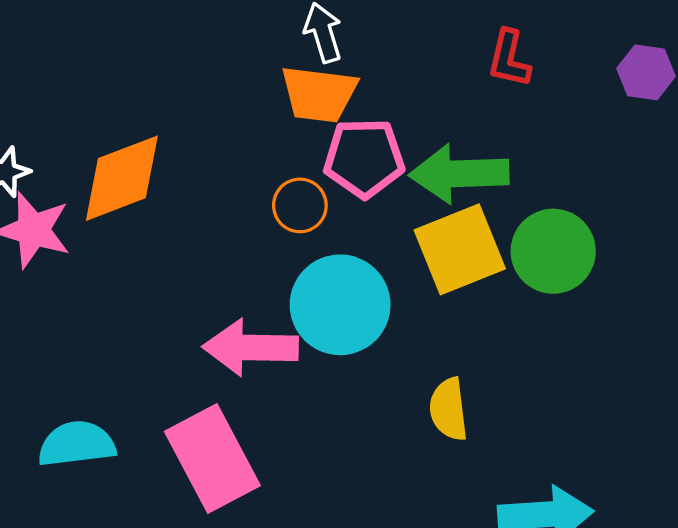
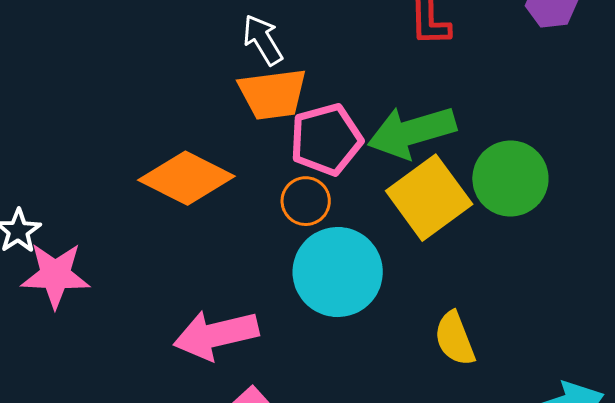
orange diamond: (122, 178) -> (186, 178), moved, turned 62
orange circle: (300, 205) -> (306, 201), moved
pink arrow: (251, 348) -> (216, 335), moved

